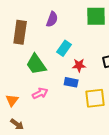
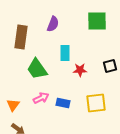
cyan rectangle: (64, 48) -> (65, 53), turned -35
blue rectangle: (71, 82) -> (63, 103), moved

